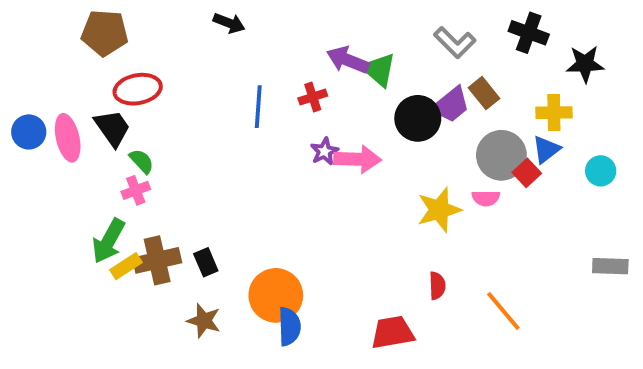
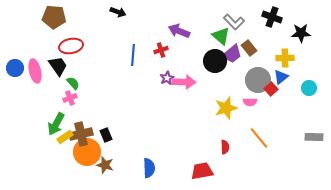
green triangle: (379, 70) -> (221, 36), moved
orange circle: (276, 295) -> (87, 152), moved
orange line: (503, 311) -> (259, 138), moved

